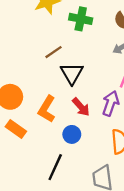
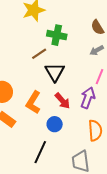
green cross: (81, 19) -> (57, 35), moved

